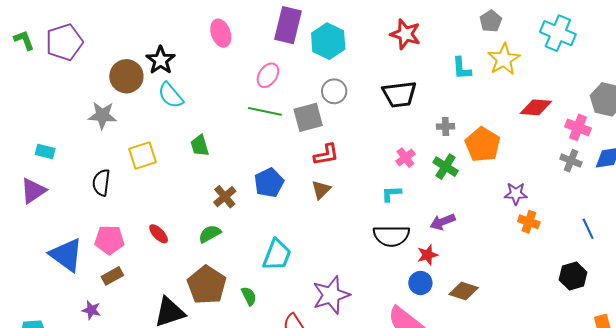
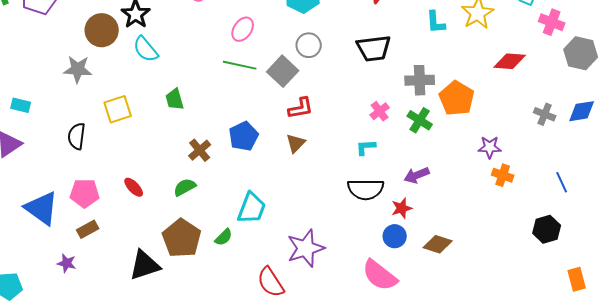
gray square: (308, 117) -> (283, 71), turned -32
gray cross: (446, 126) -> (420, 80), size x1.6
pink cross: (578, 127) -> (552, 22), moved
green semicircle: (249, 296) -> (224, 237), moved, turned 72

